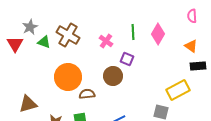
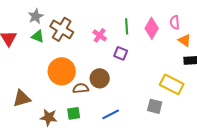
pink semicircle: (192, 16) -> (175, 22), moved
gray star: (30, 27) -> (36, 16), moved
brown circle: (113, 76) -> (100, 78), moved
yellow rectangle: (178, 90) -> (172, 84), turned 55

